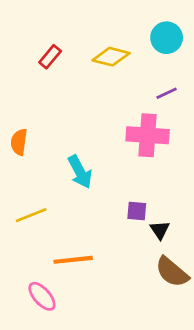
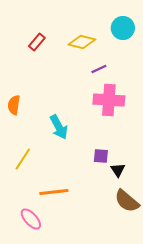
purple line: (167, 93) -> (99, 69), moved
yellow line: (31, 215) -> (23, 159), turned -35

